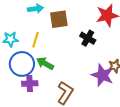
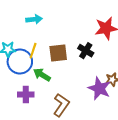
brown square: (59, 19) -> (58, 53), moved
blue circle: (22, 64) -> (20, 62), moved

